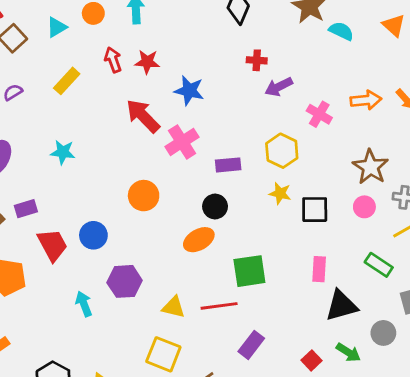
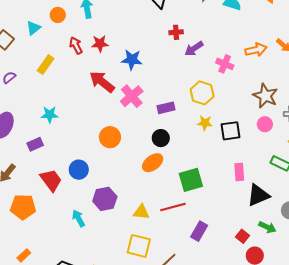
purple rectangle: (26, 209) -> (35, 144), moved

